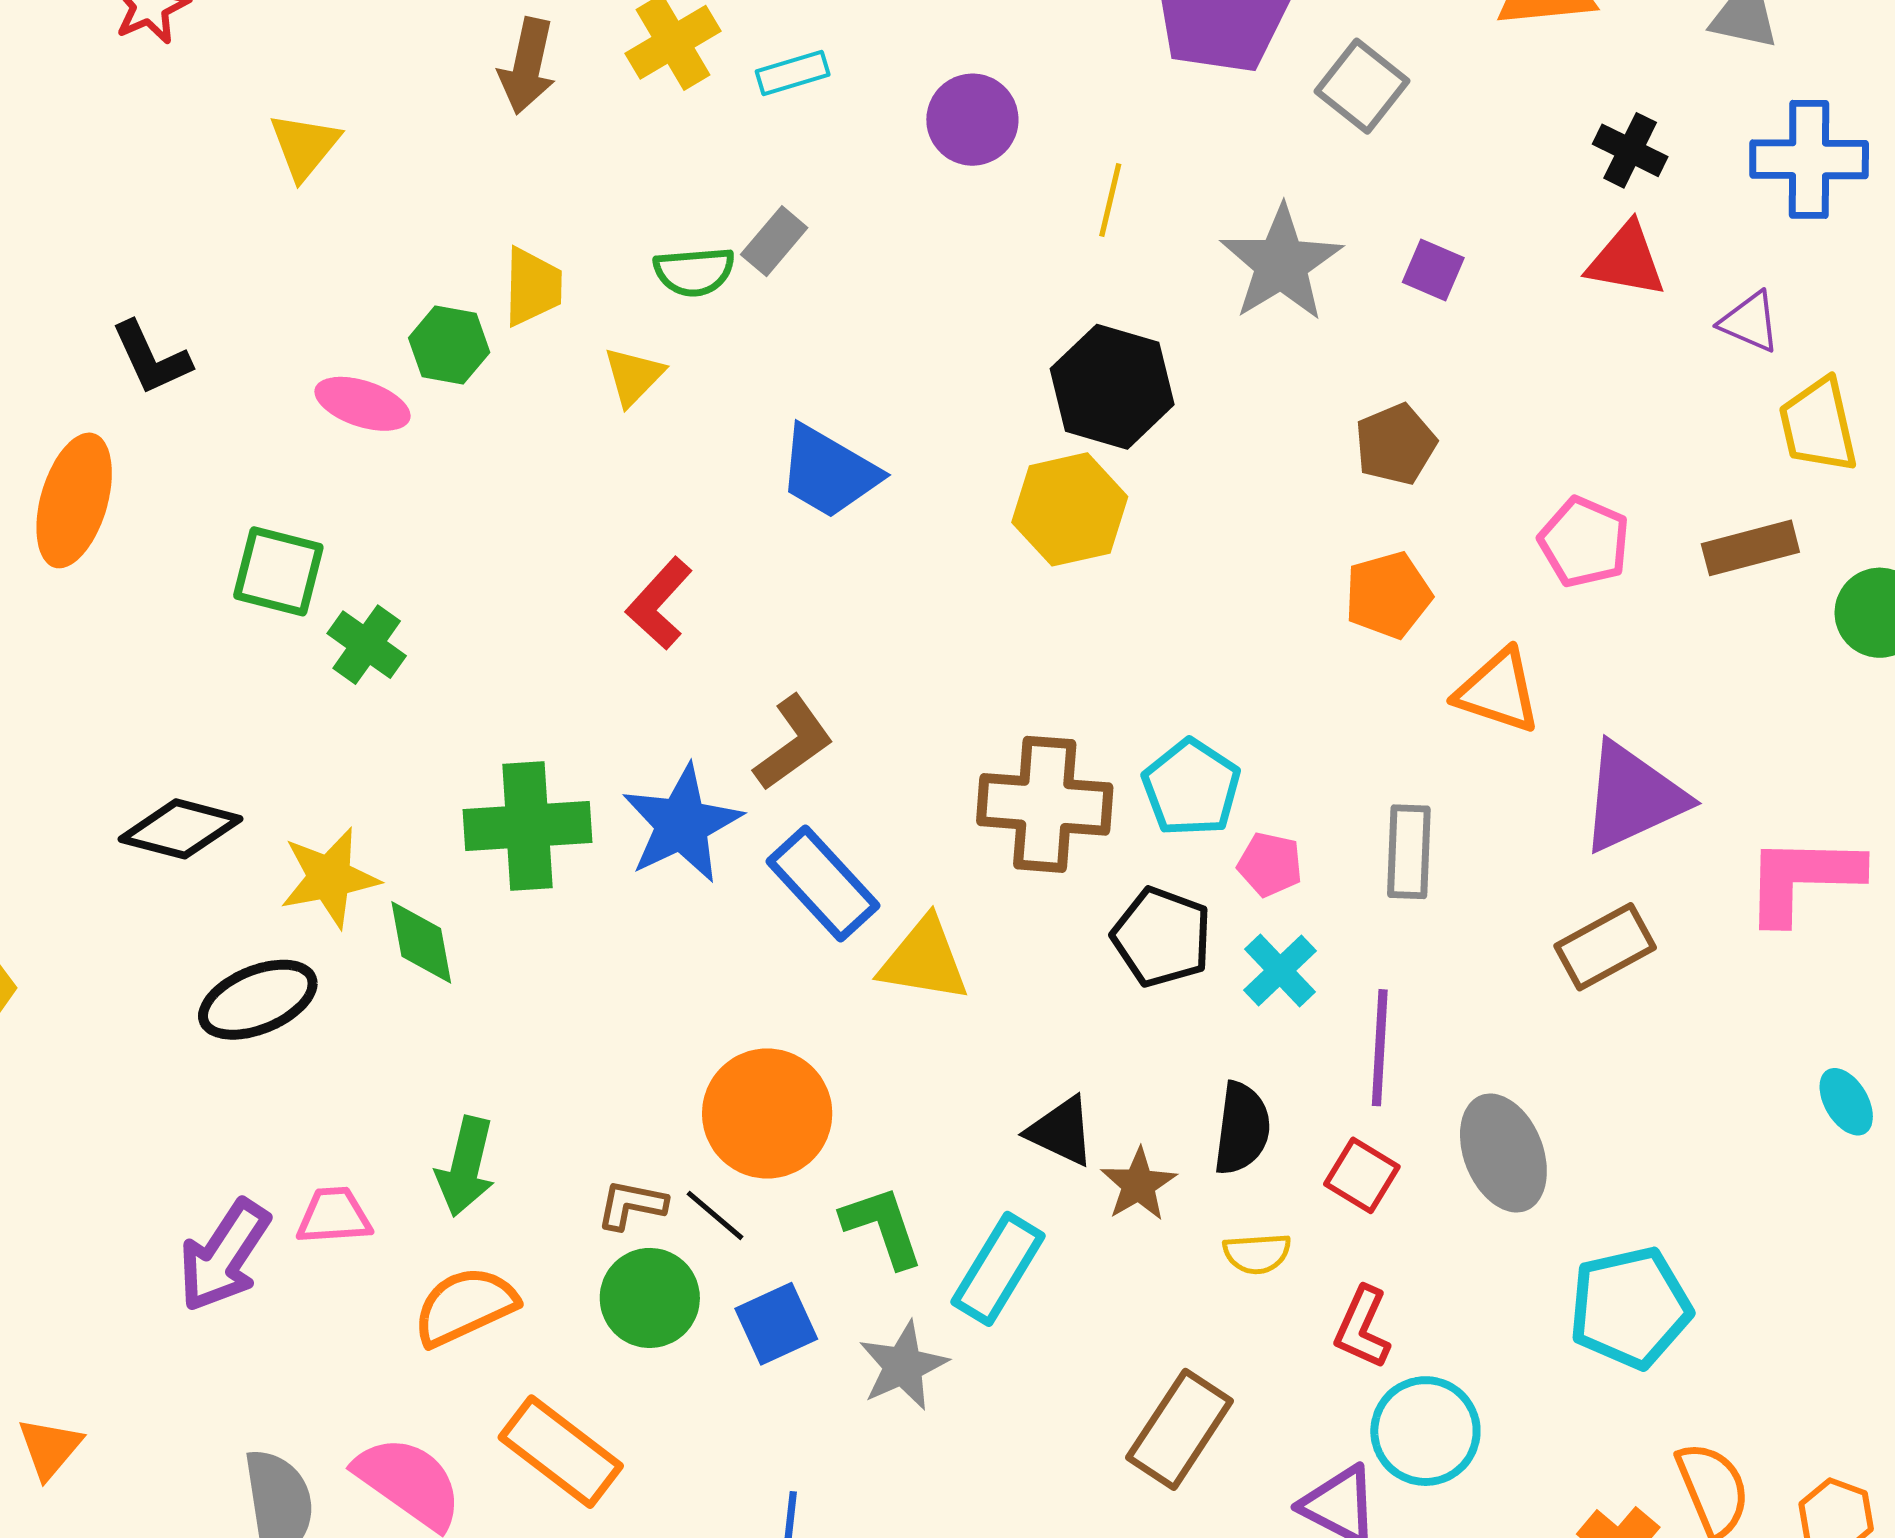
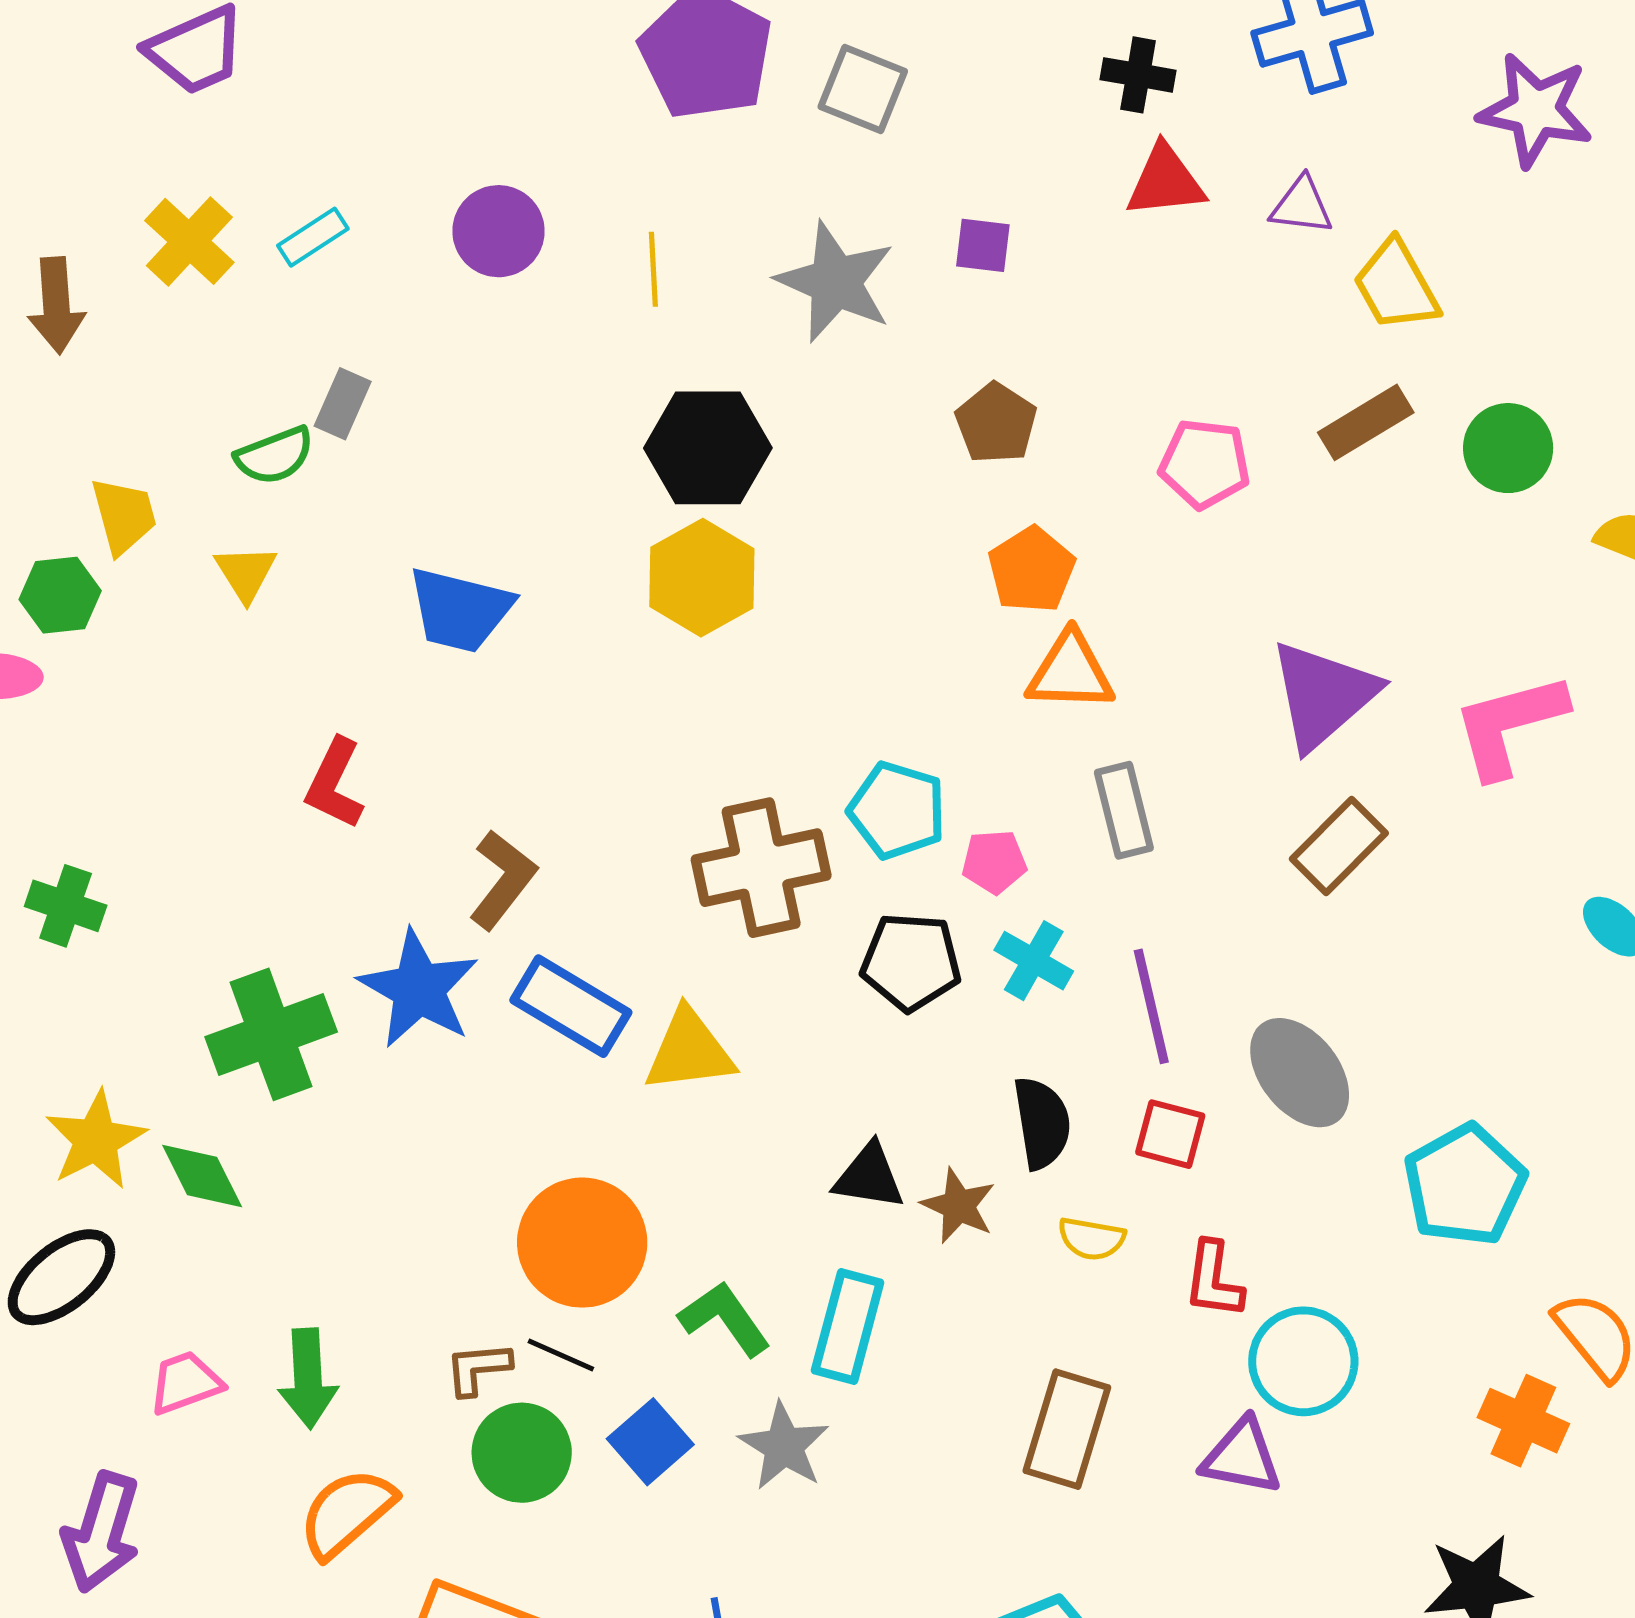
orange triangle: (1498, 691) -> (1070, 672), moved
pink trapezoid: (334, 1216) -> (185, 1383), moved
yellow semicircle: (1257, 1253) -> (1092, 1239), turned 30

